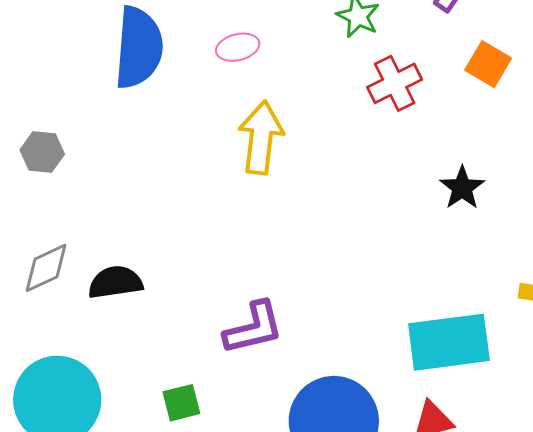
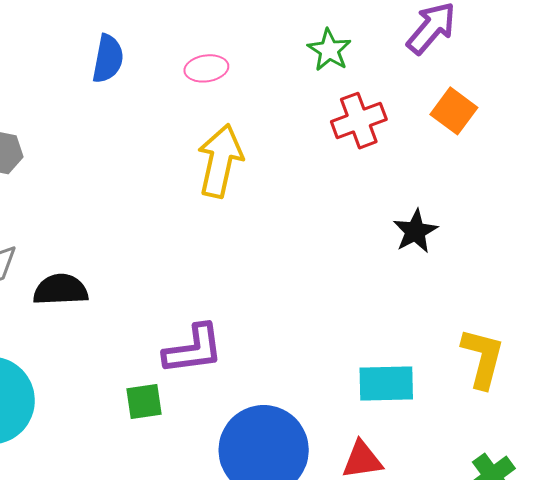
blue semicircle: (139, 48) -> (108, 59), size x0.6
cyan rectangle: (449, 342) -> (386, 384), size x0.7
green square: (181, 403) -> (144, 402), moved

